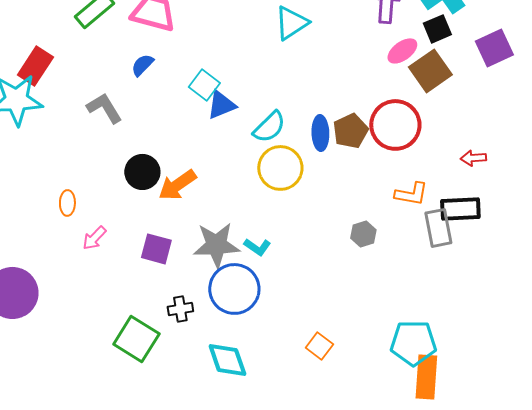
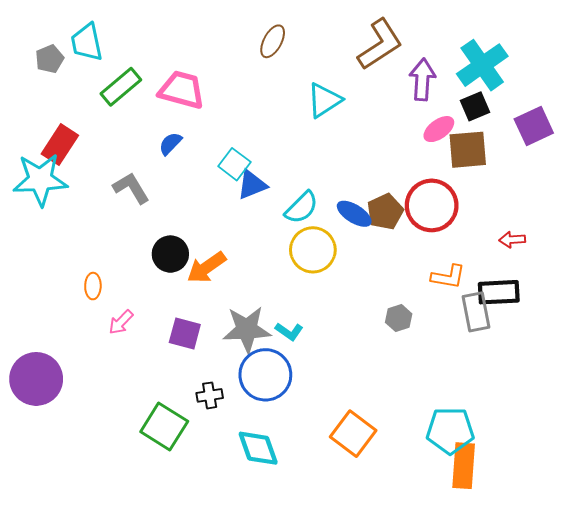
brown square: (430, 71) -> (468, 150), turned 30
blue ellipse: (320, 133) -> (354, 214), turned -56
orange square: (319, 346) -> (353, 434), size x1.6

